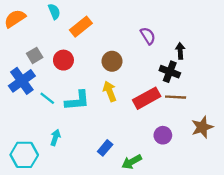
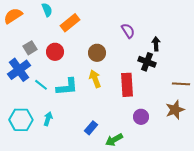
brown line: (176, 97) -> (181, 84), moved
red rectangle: (147, 98) -> (127, 85), turned -65
cyan hexagon: (24, 155) -> (21, 120), moved

